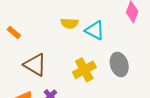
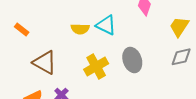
yellow semicircle: (70, 23) -> (80, 29), moved

